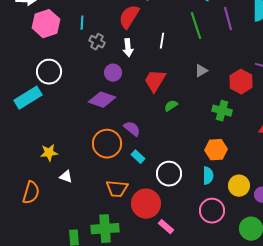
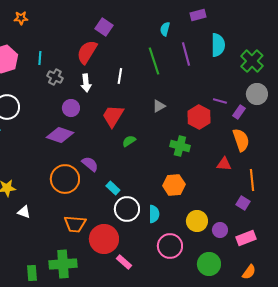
cyan rectangle: (138, 157) -> (113, 188), moved
cyan semicircle: (208, 176) -> (154, 214), moved

